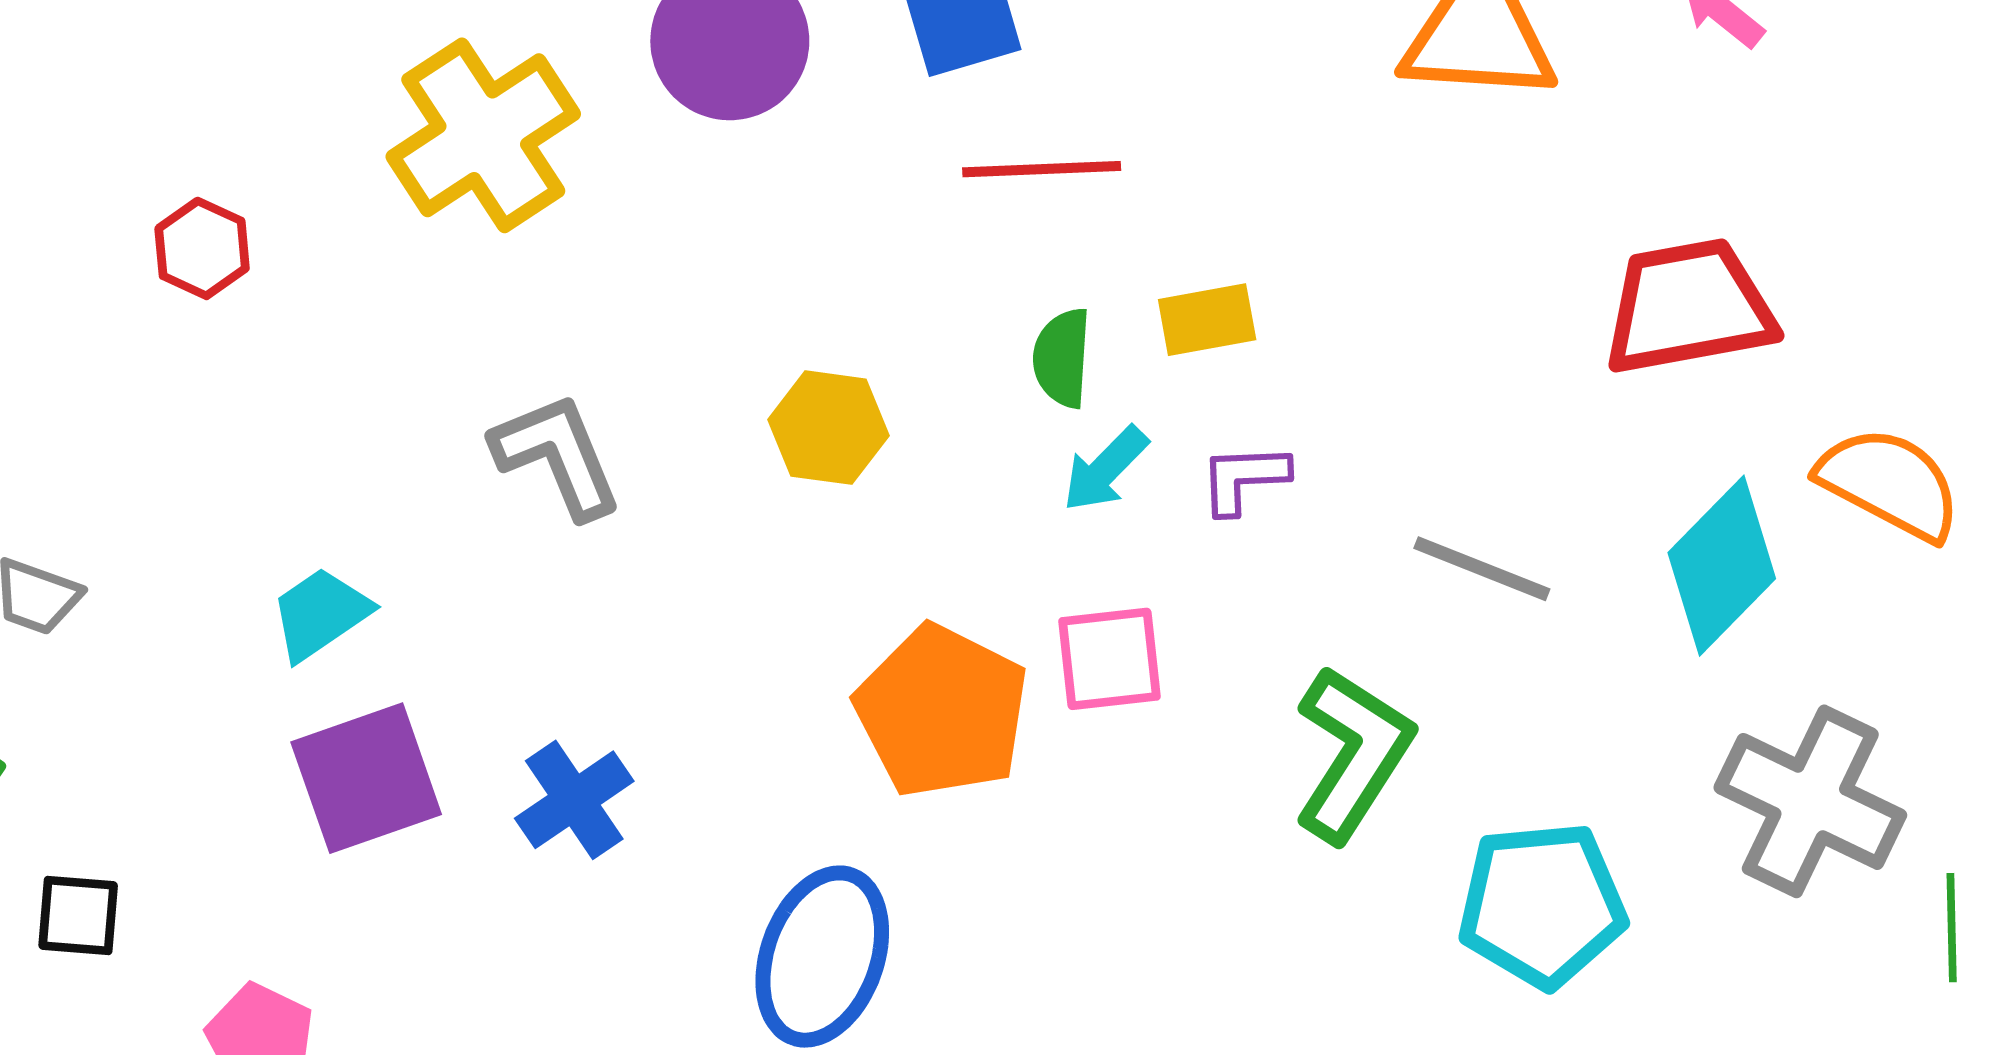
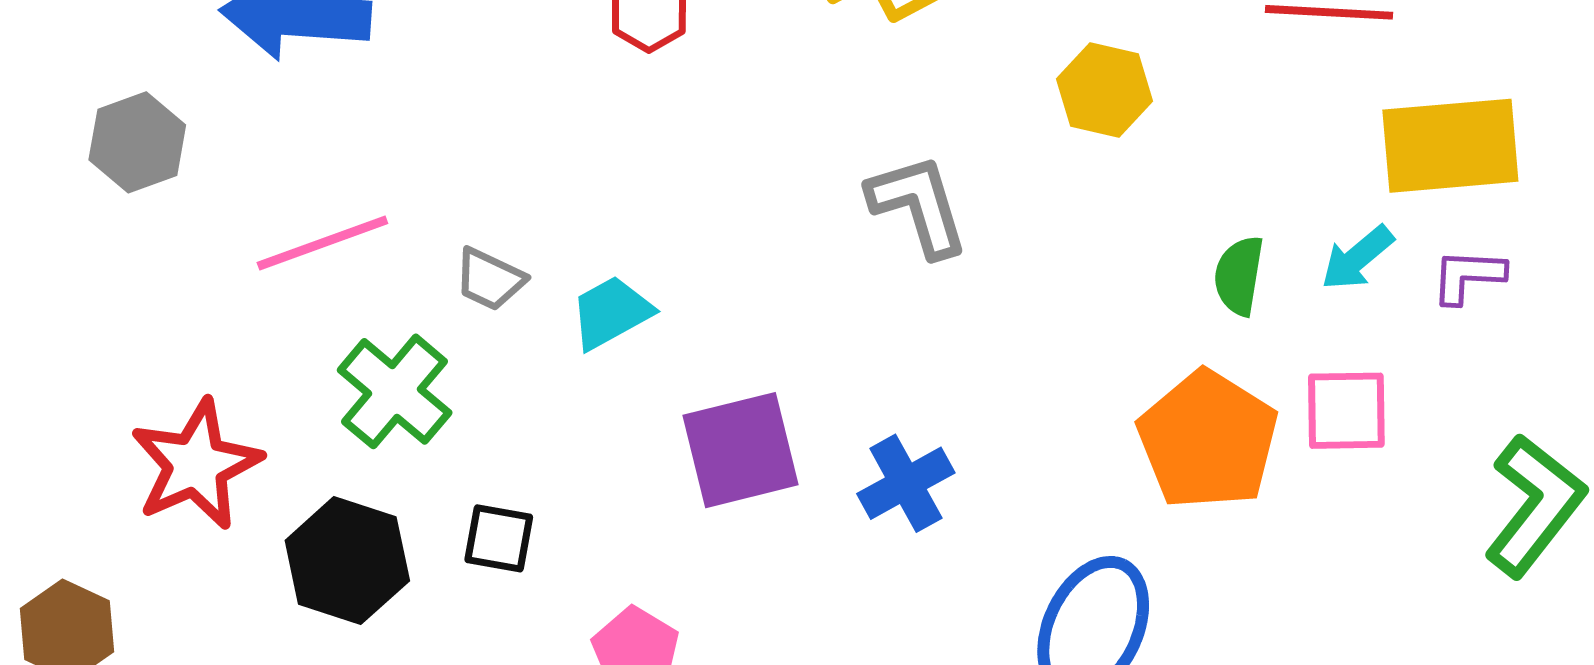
yellow rectangle: (1207, 320) -> (1450, 146), size x1.8
green semicircle: (1062, 358) -> (1239, 276), moved
yellow hexagon: (829, 428) -> (1104, 90), moved
cyan trapezoid: (320, 614) -> (611, 313), moved

